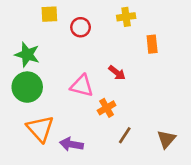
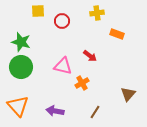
orange rectangle: (152, 44) -> (117, 34), turned -64
orange triangle: (40, 129) -> (18, 106), moved
brown line: (125, 135) -> (95, 112), moved
brown triangle: (166, 139) -> (128, 94), moved

